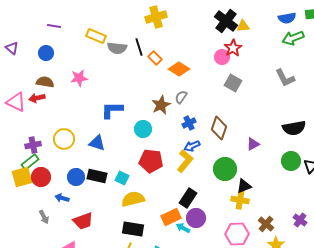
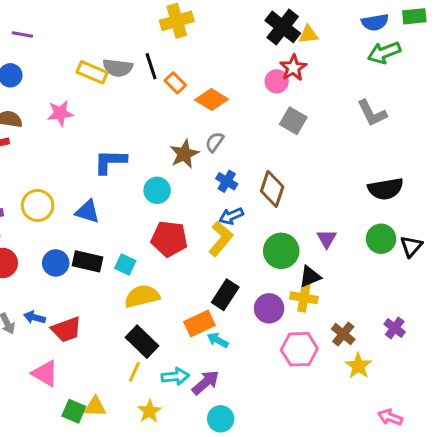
yellow rectangle: (96, 36) -> (92, 72), moved
blue cross: (189, 123) -> (227, 181), turned -32
purple triangle: (253, 144) -> (327, 239), moved, turned -32
blue arrow: (62, 198) -> (35, 317), moved
purple circle: (196, 218) -> (269, 308), moved
black rectangle: (133, 229) -> (142, 342), turned 35

